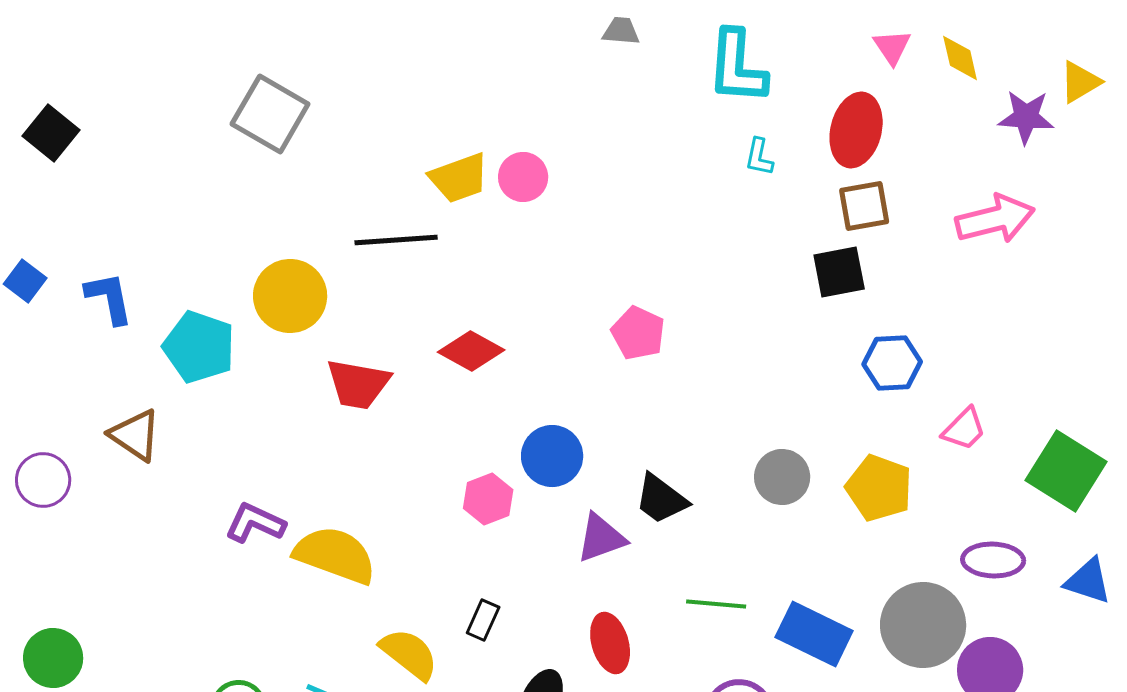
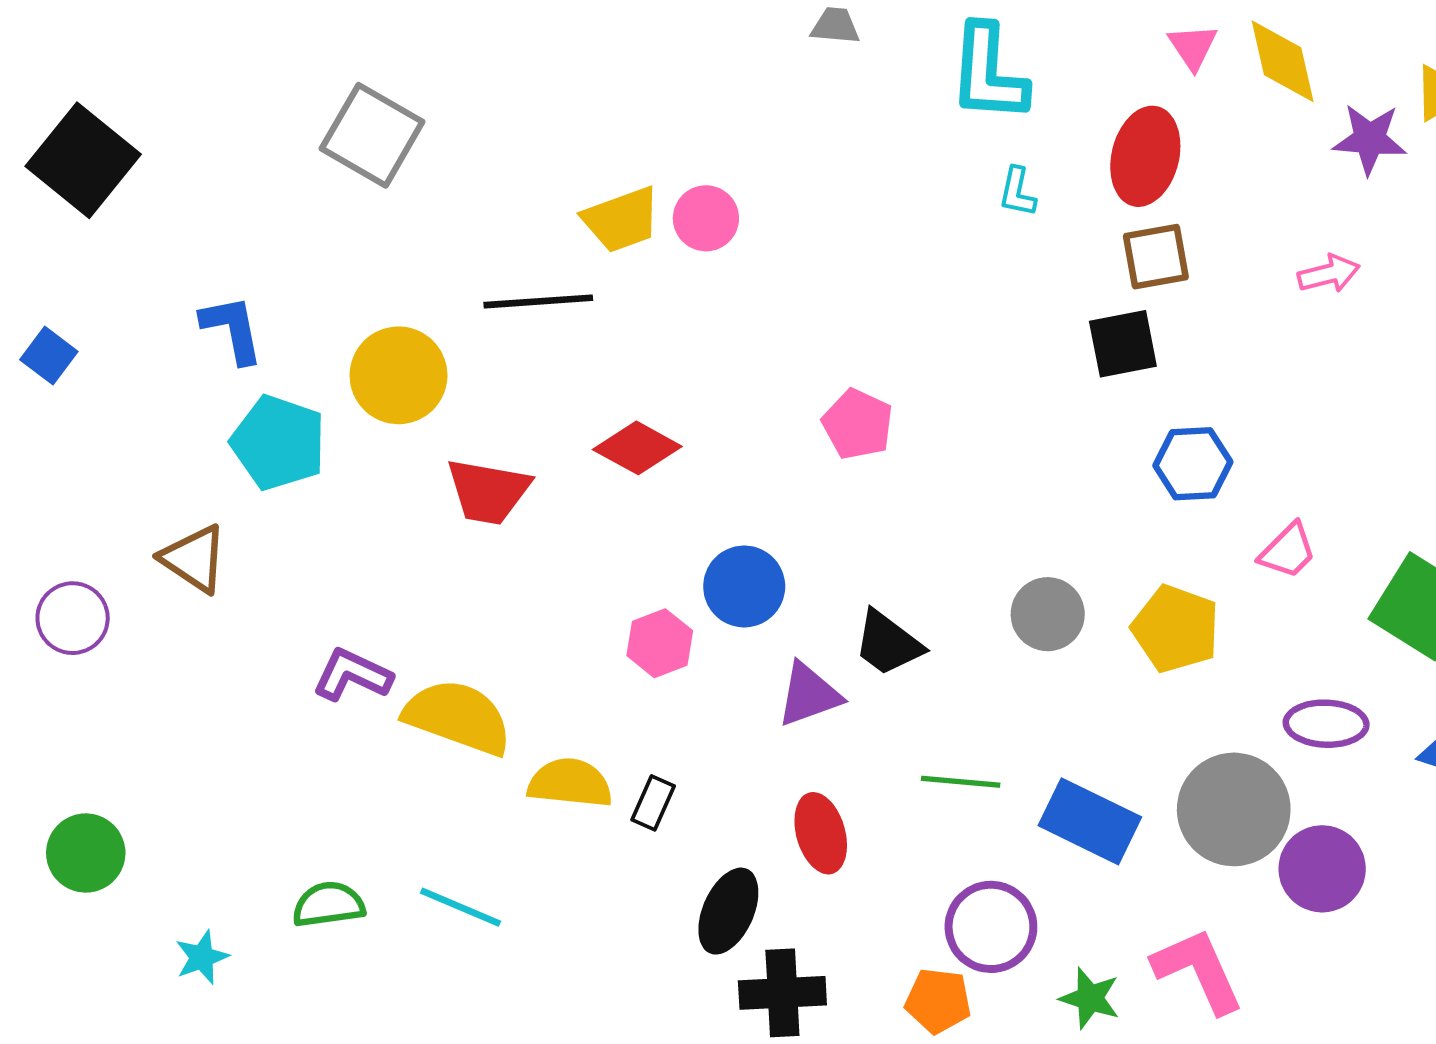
yellow diamond: (960, 58) -> (1283, 61), size x1.4
black square: (51, 133) -> (83, 160), size x1.5
pink arrow: (995, 219) -> (1329, 274), size x0.6
blue L-shape: (109, 298) -> (232, 329), moved
yellow semicircle: (409, 654) -> (570, 783), moved, turned -32

